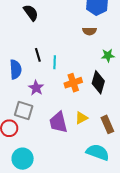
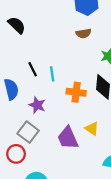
orange cross: (73, 83) -> (76, 92), turned 36
gray square: (24, 111) -> (28, 132), turned 30
yellow triangle: (81, 118) -> (92, 129), turned -48

